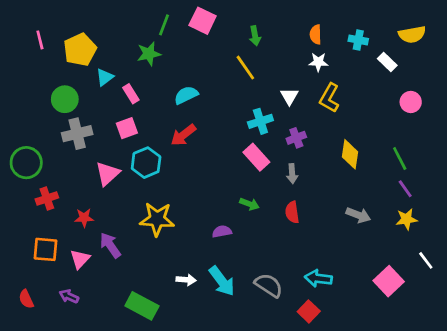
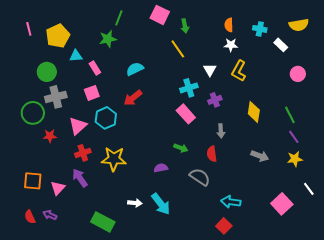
pink square: (203, 21) -> (160, 15), moved
cyan triangle: (105, 77) -> (76, 56), turned 32
green circle: (26, 163) -> (33, 113), moved
gray arrow: (292, 174) -> (221, 131), moved
red cross: (47, 198) -> (83, 153), moved
red star: (84, 218) -> (50, 136), moved
gray semicircle: (269, 285) -> (200, 177), moved
red semicircle: (26, 299) -> (30, 217), moved

